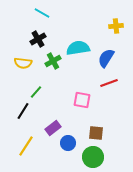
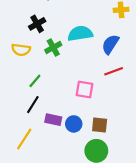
black line: (23, 111) -> (33, 105), moved
purple rectangle: (53, 128) -> (53, 120), turned 49
blue circle: (68, 143) -> (74, 124), moved

